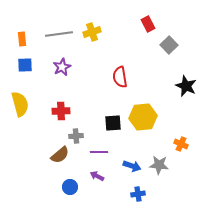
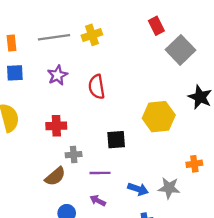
gray square: (169, 45) -> (181, 50), size x1.4
red semicircle: (120, 77) -> (97, 87), moved
yellow hexagon: (143, 117) -> (159, 117), moved
orange cross: (181, 144) -> (194, 164), turned -32

